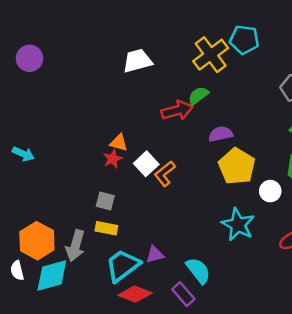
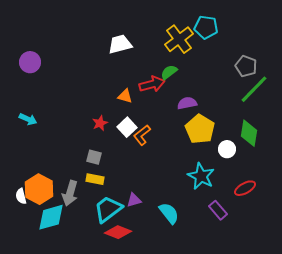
purple circle: (30, 58) -> (30, 62), moved
orange triangle: (119, 143) -> (125, 96), moved
white semicircle: (17, 270) -> (21, 196), moved
purple rectangle: (183, 294) -> (218, 210), moved

